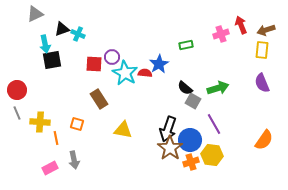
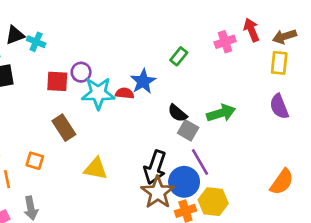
green rectangle: (186, 45) -> (179, 56), turned -40
cyan star: (125, 73) -> (98, 93), turned -30
purple line: (214, 124) -> (200, 162), moved

